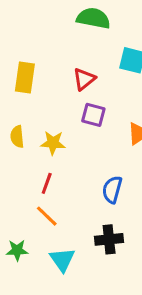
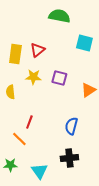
red triangle: (84, 79) -> (37, 50), moved
yellow star: (53, 143) -> (33, 77), moved
orange line: (47, 216) -> (19, 139), moved

